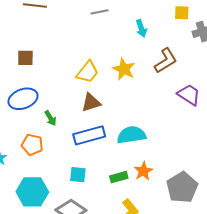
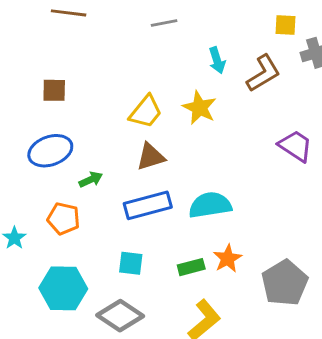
cyan arrow: (141, 28) -> (217, 60), moved
brown L-shape: (166, 61) -> (263, 73), moved
green arrow: (50, 118) -> (91, 180), turned -84

